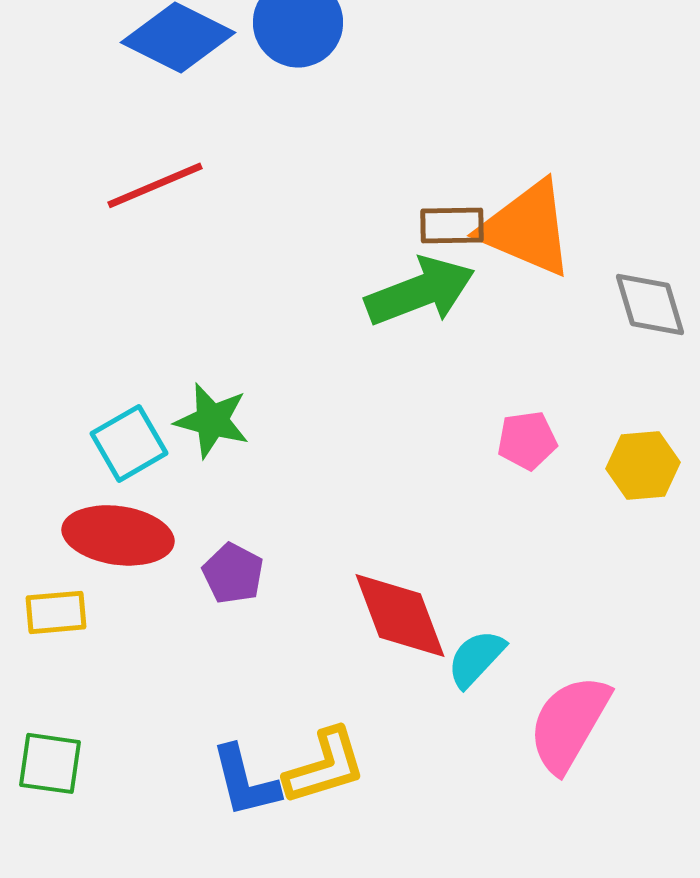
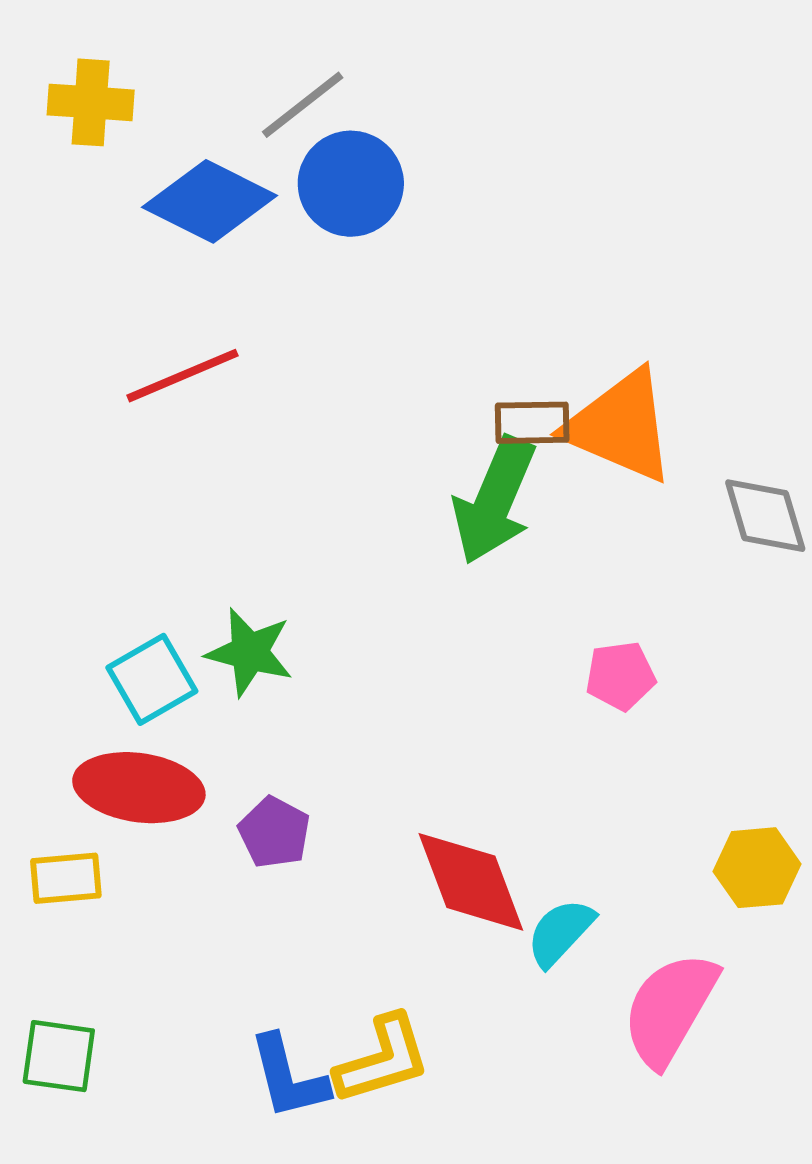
green arrow: (420, 291) -> (494, 500), turned 134
yellow hexagon: (643, 465) -> (757, 868), moved

